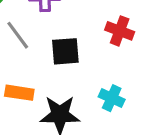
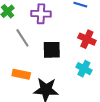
cyan cross: (112, 98) -> (84, 69), moved

